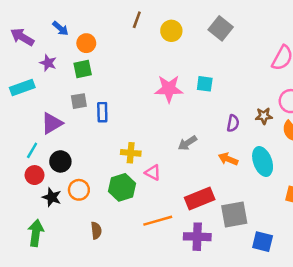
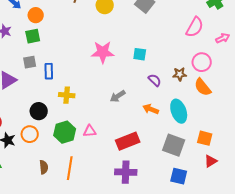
cyan square: (205, 84) -> (140, 54), moved
purple semicircle: (233, 123) -> (155, 80), turned -56
yellow cross: (131, 153) -> (67, 95), moved
black circle: (60, 161) -> (39, 111), moved
pink triangle: (153, 173) -> (90, 131), moved, turned -32
gray square: (234, 214) -> (174, 145), moved, turned 30
orange line: (158, 221) -> (70, 168), moved, turned -65

